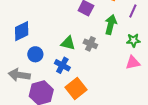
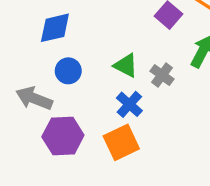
blue cross: (62, 65) -> (129, 104), moved

